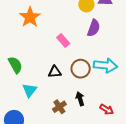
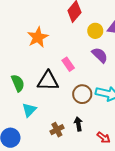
purple semicircle: (94, 28) -> (100, 55), turned -72
black triangle: (55, 72) -> (48, 81), moved, size x1.6

